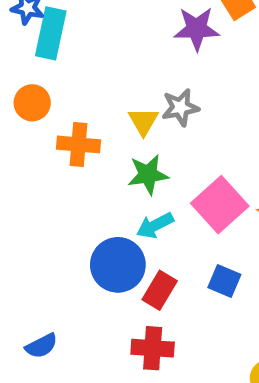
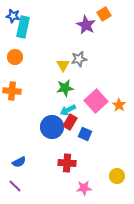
purple star: (197, 29) -> (86, 25), turned 30
orange cross: (78, 144) -> (12, 91), moved
blue square: (224, 281) -> (85, 134), moved
red rectangle: (160, 290) -> (70, 122), moved

